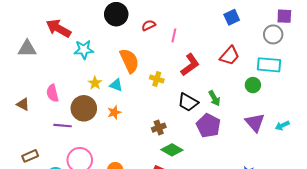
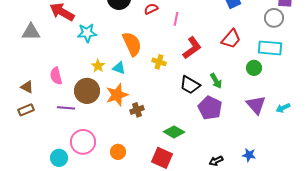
orange star: (114, 112) -> (117, 95), size x1.6
brown cross: (159, 128) -> (137, 110), moved
brown rectangle: (30, 156) -> (26, 110), moved

